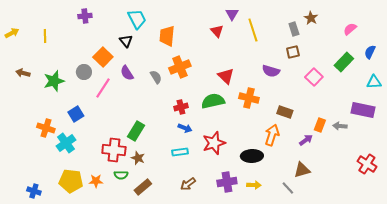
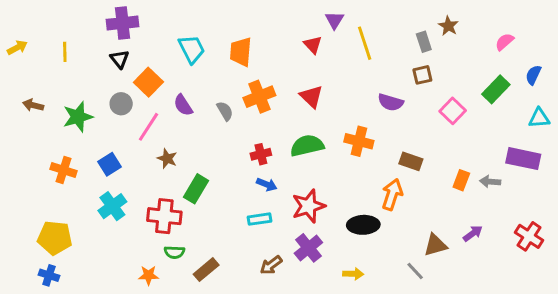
purple cross: (85, 16) -> (123, 23), size x1.5
cyan trapezoid: (137, 19) -> (192, 49), moved
black triangle: (126, 41) -> (120, 59), moved
red triangle: (226, 76) -> (311, 97), moved
orange cross: (46, 128) -> (63, 170), moved
purple arrow: (306, 140) -> (473, 233), moved
cyan cross: (66, 143) -> (112, 206), moved
brown star: (138, 158) -> (167, 159), moved
yellow pentagon: (71, 181) -> (55, 238), moved
orange star: (96, 181) -> (148, 275), moved
purple cross: (227, 182) -> (308, 248), moved, turned -30
yellow arrow: (254, 185) -> (353, 274), moved

